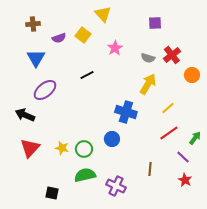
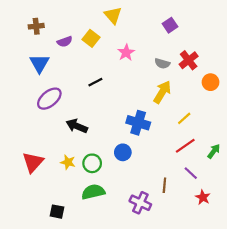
purple square: (155, 23) -> (170, 25), turned -32
black arrow: (25, 115) -> (77, 126), moved
purple line: (183, 157) -> (191, 173), moved
purple cross: (116, 186) -> (140, 203), moved

